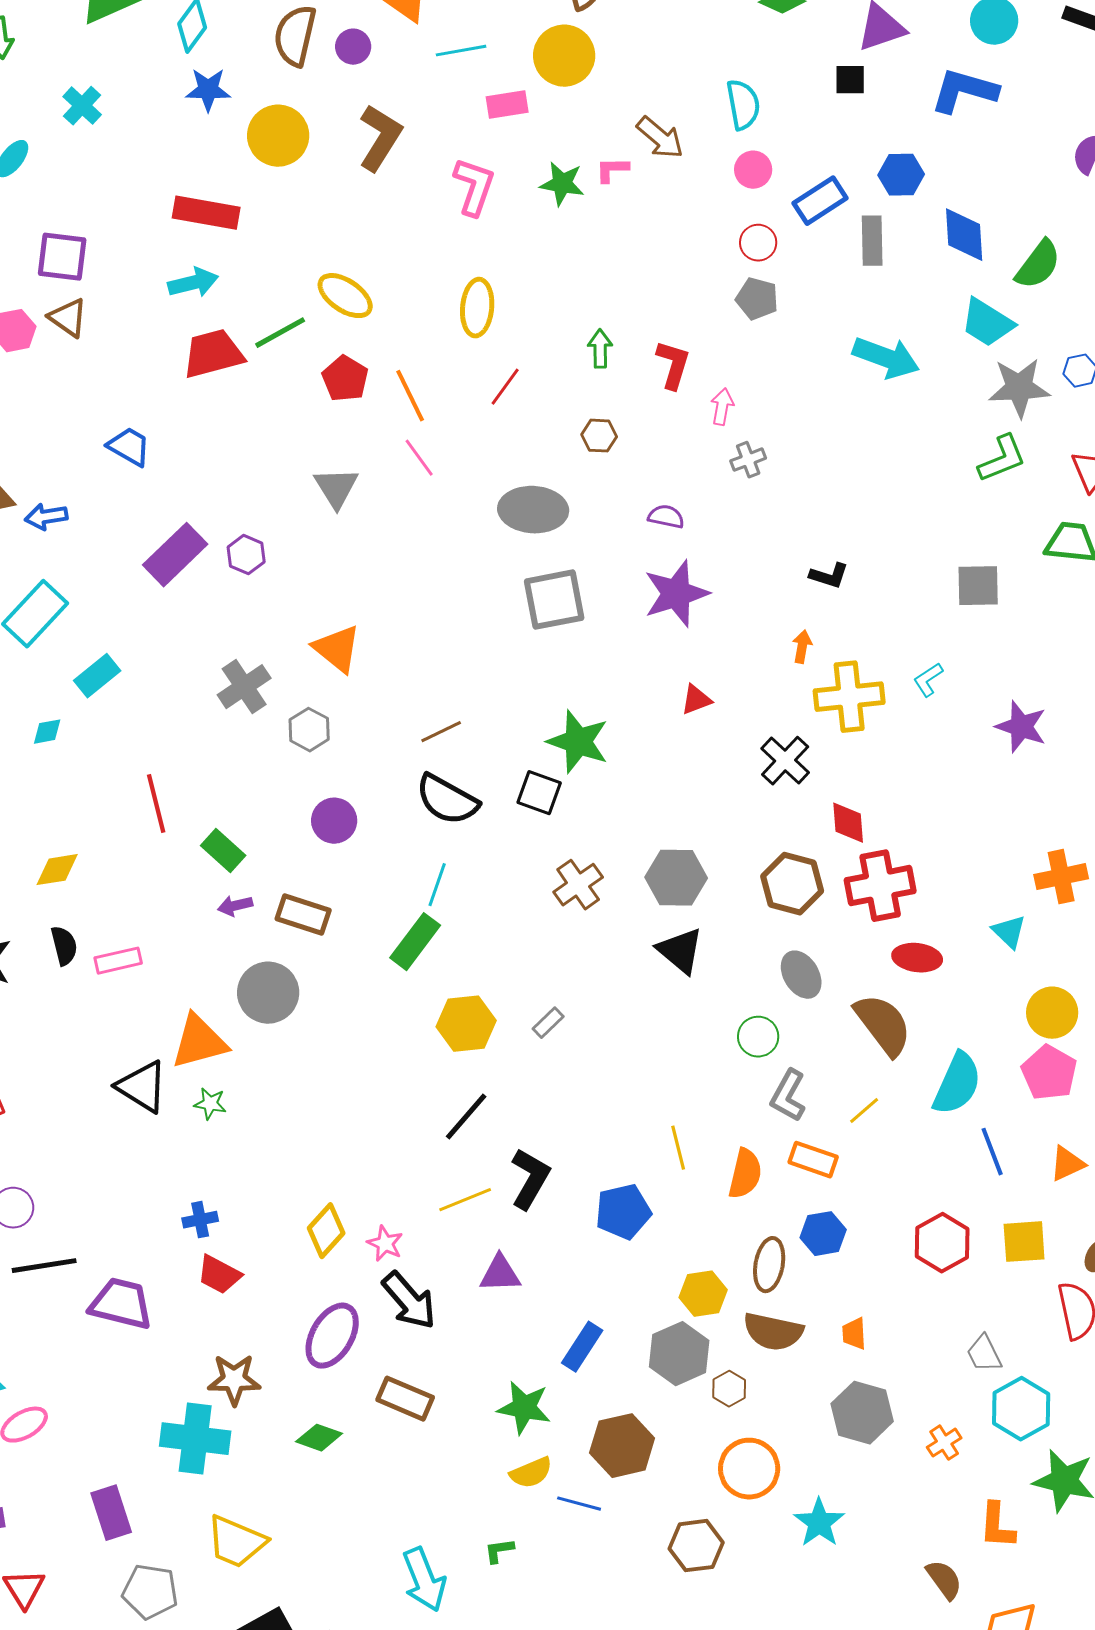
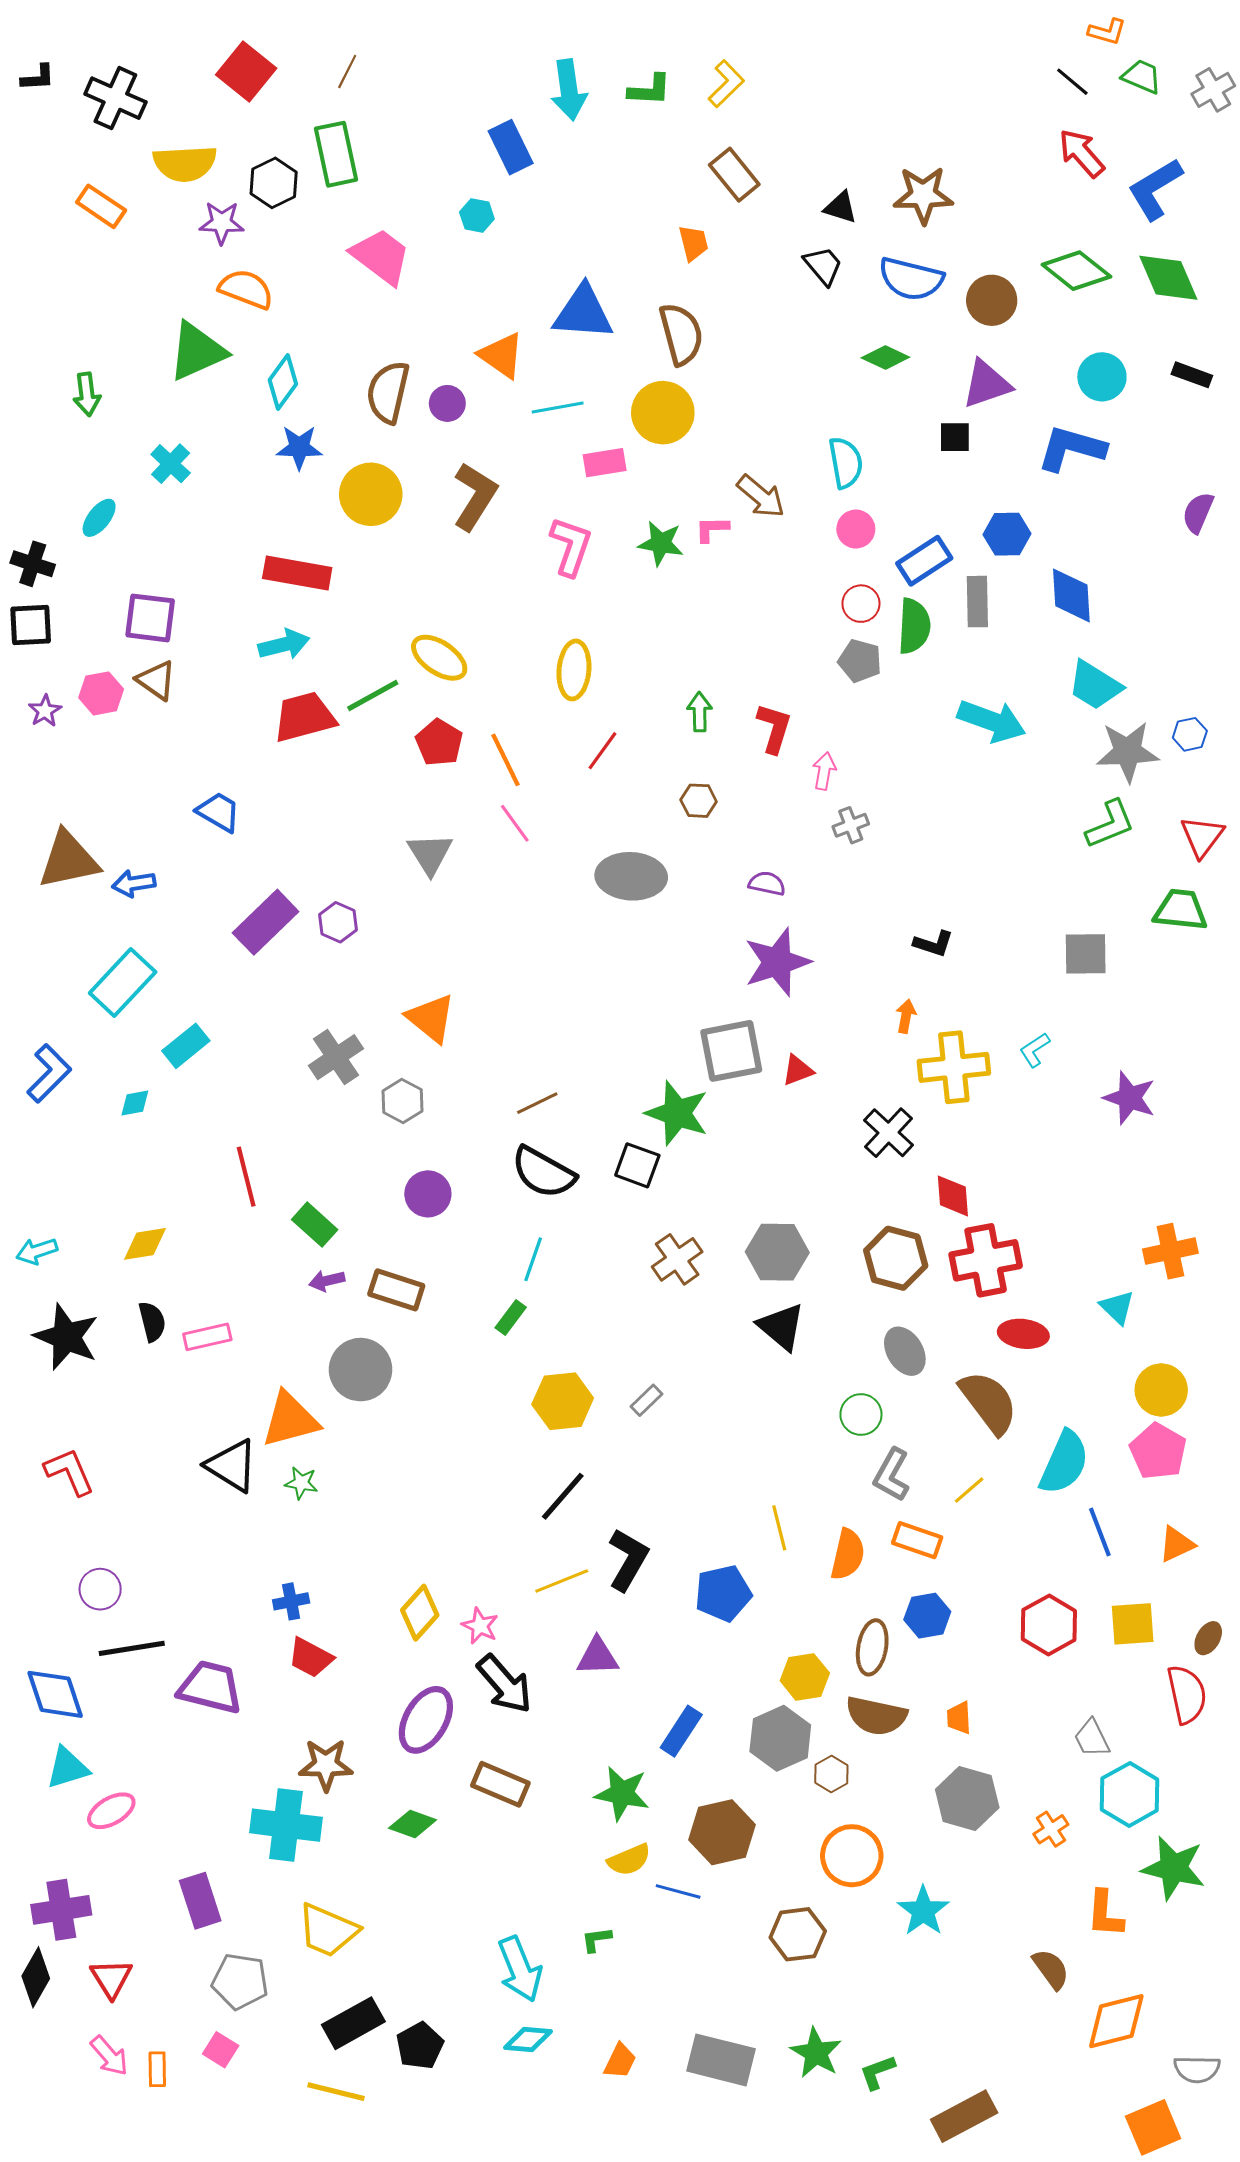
green semicircle: (1038, 265) -> (914, 626), moved, turned -34
gray square: (554, 600) -> (731, 1051), moved
green rectangle: (415, 942) -> (511, 1317), size x0.6

